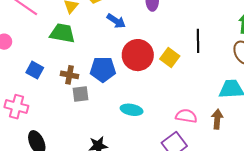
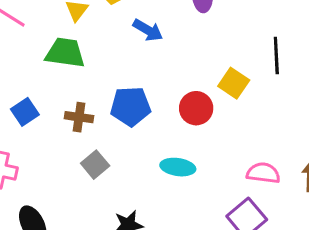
red circle: (138, 55) -> (196, 108), moved, size x0.7
blue square: (35, 70) -> (25, 112), turned 30
gray square: (80, 94) -> (95, 165), moved, turned -30

